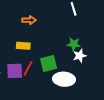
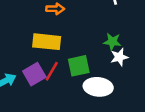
yellow rectangle: (23, 46) -> (47, 42), size x1.5
purple square: (15, 71) -> (34, 74), turned -30

